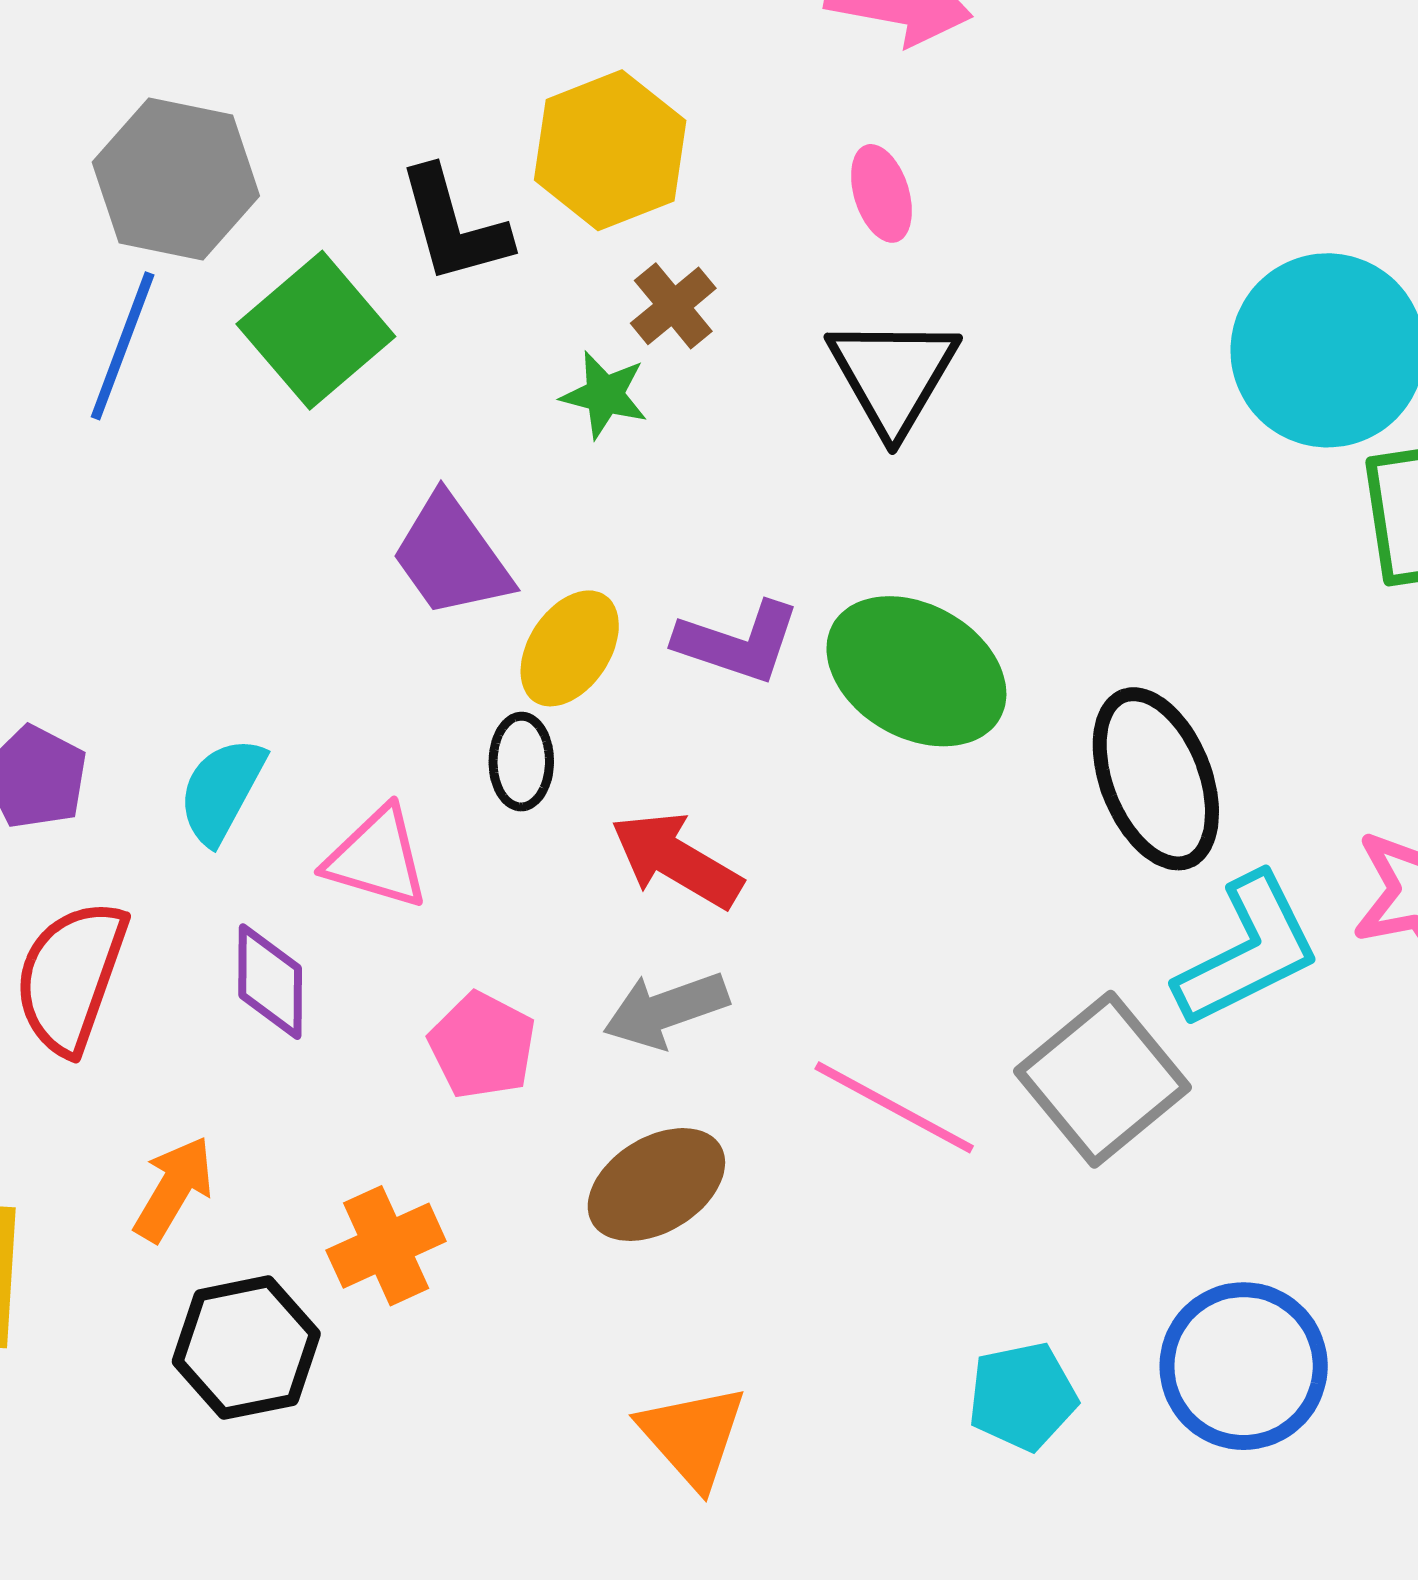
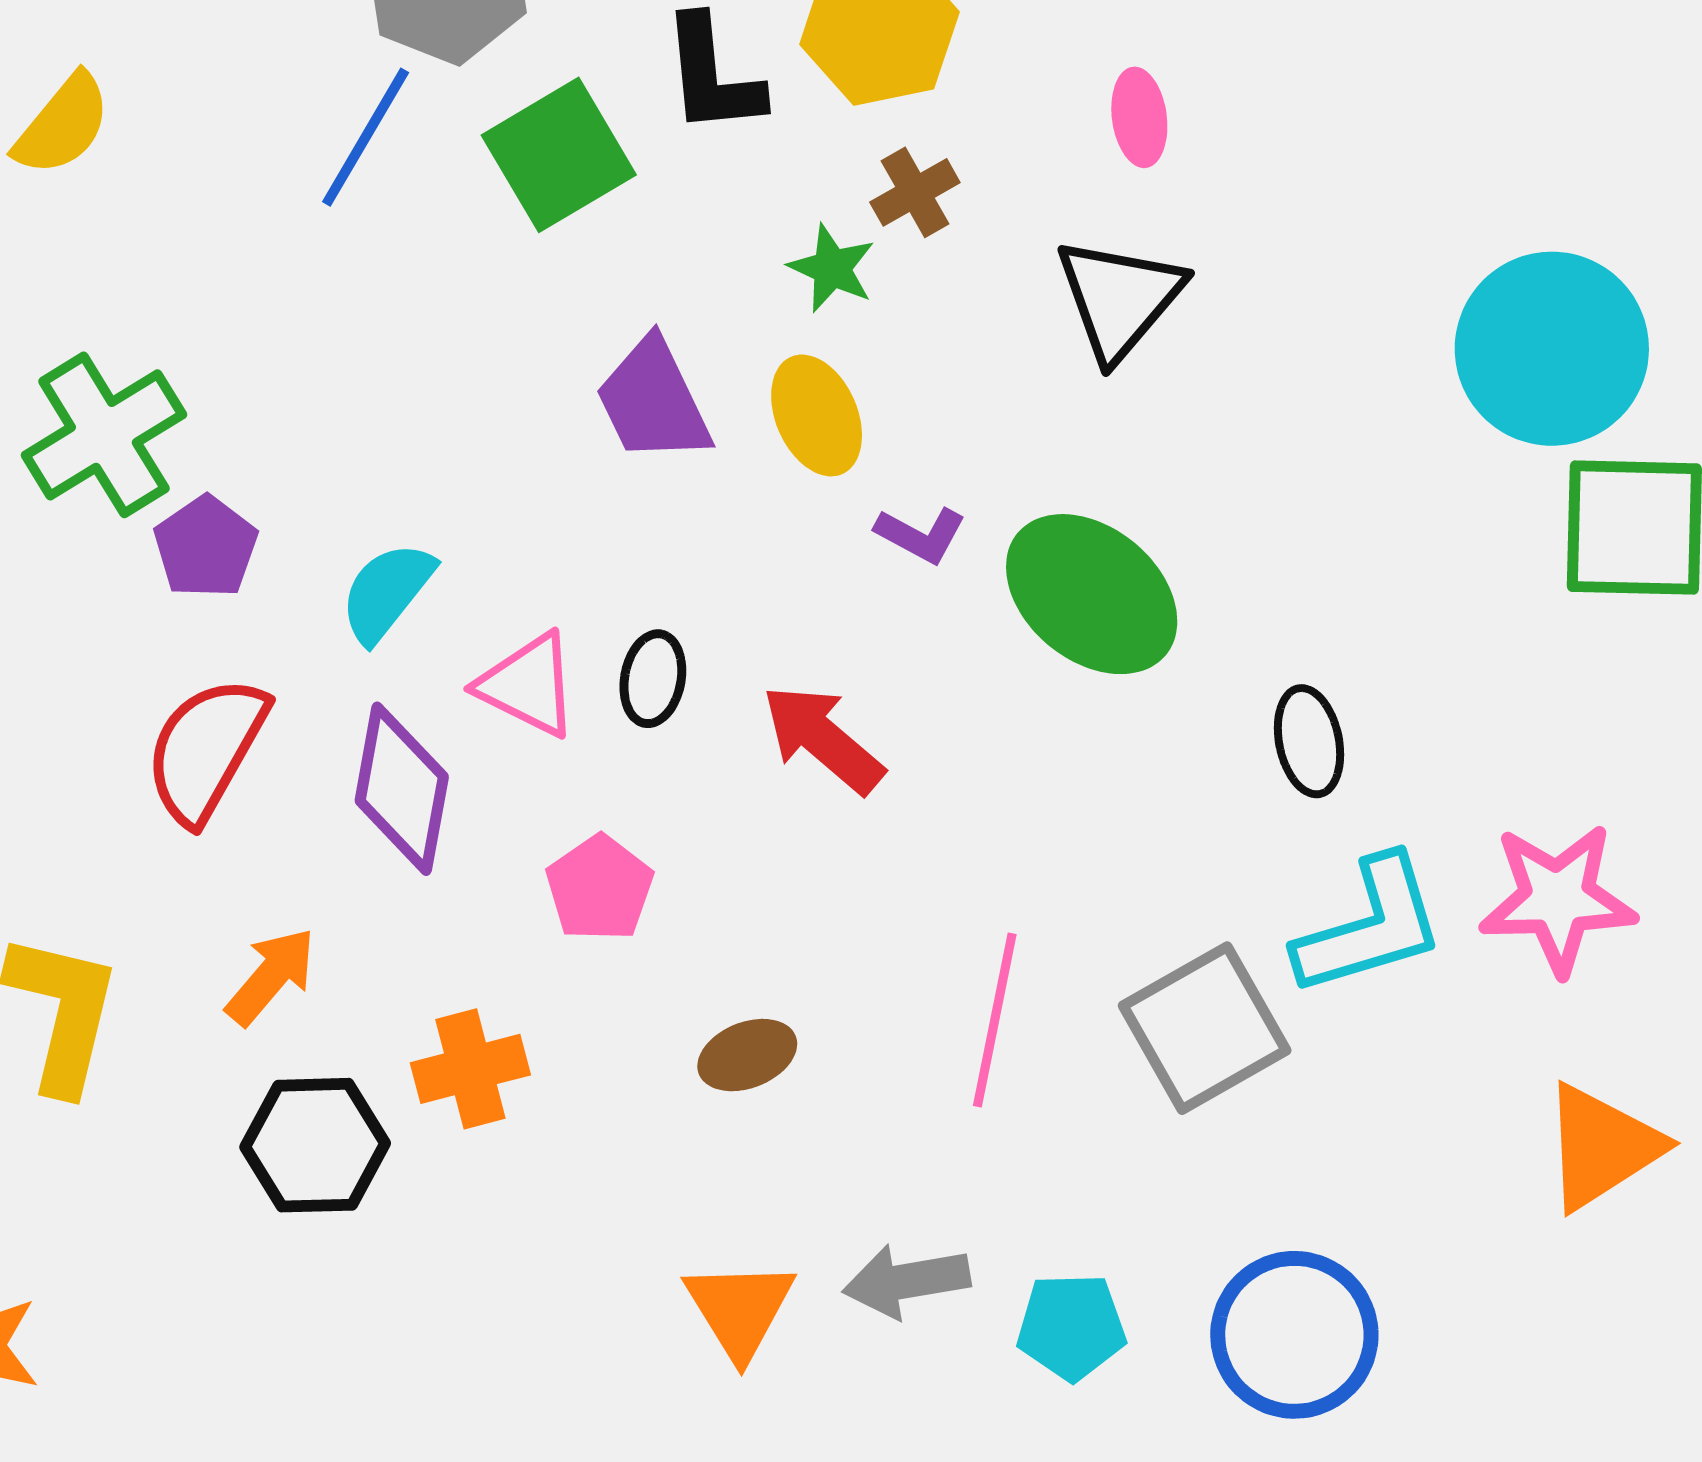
purple L-shape: (738, 642) -> (921, 535), size x0.7
yellow ellipse: (570, 648) -> (817, 415), moved, turned -67
black ellipse: (521, 762) -> (653, 679), moved
black ellipse: (1156, 779) -> (1309, 741), size x0.6
purple diamond: (270, 982) -> (402, 789), size x1.4
gray arrow: (666, 1010) -> (906, 1281), moved
pink line: (894, 1107) -> (995, 1020), turned 63
brown ellipse: (656, 1185) -> (747, 1055), size x0.7

